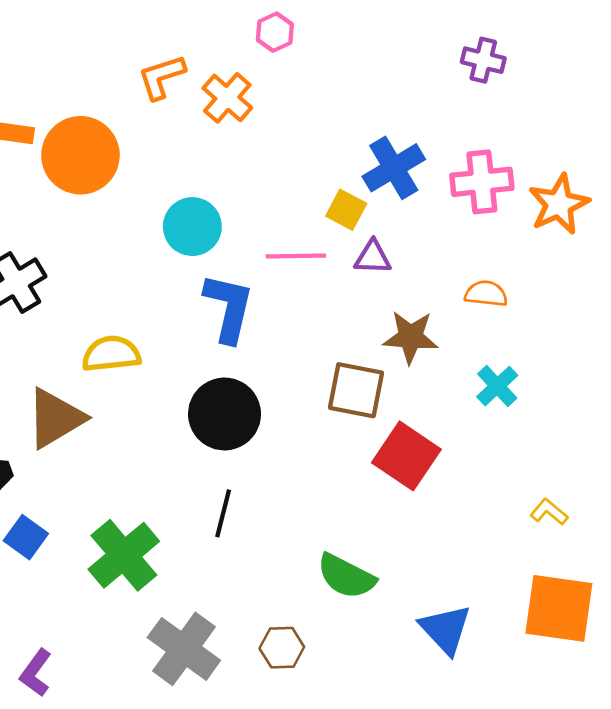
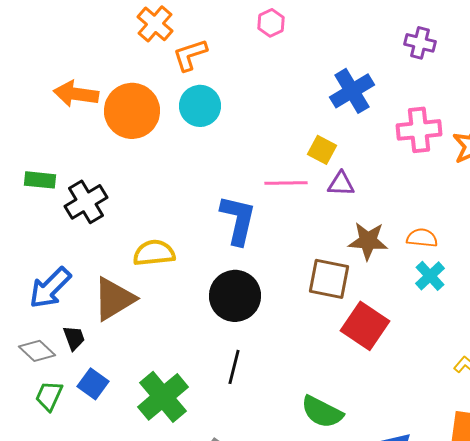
orange cross: (227, 98) -> (155, 24), moved
blue cross: (394, 168) -> (352, 91), moved
cyan circle: (192, 227) -> (200, 106), moved
orange semicircle: (486, 294) -> (422, 238), moved

